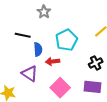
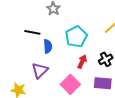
red arrow: (52, 61) -> (82, 62), moved, turned 120
purple triangle: (30, 74) -> (40, 71), turned 42

